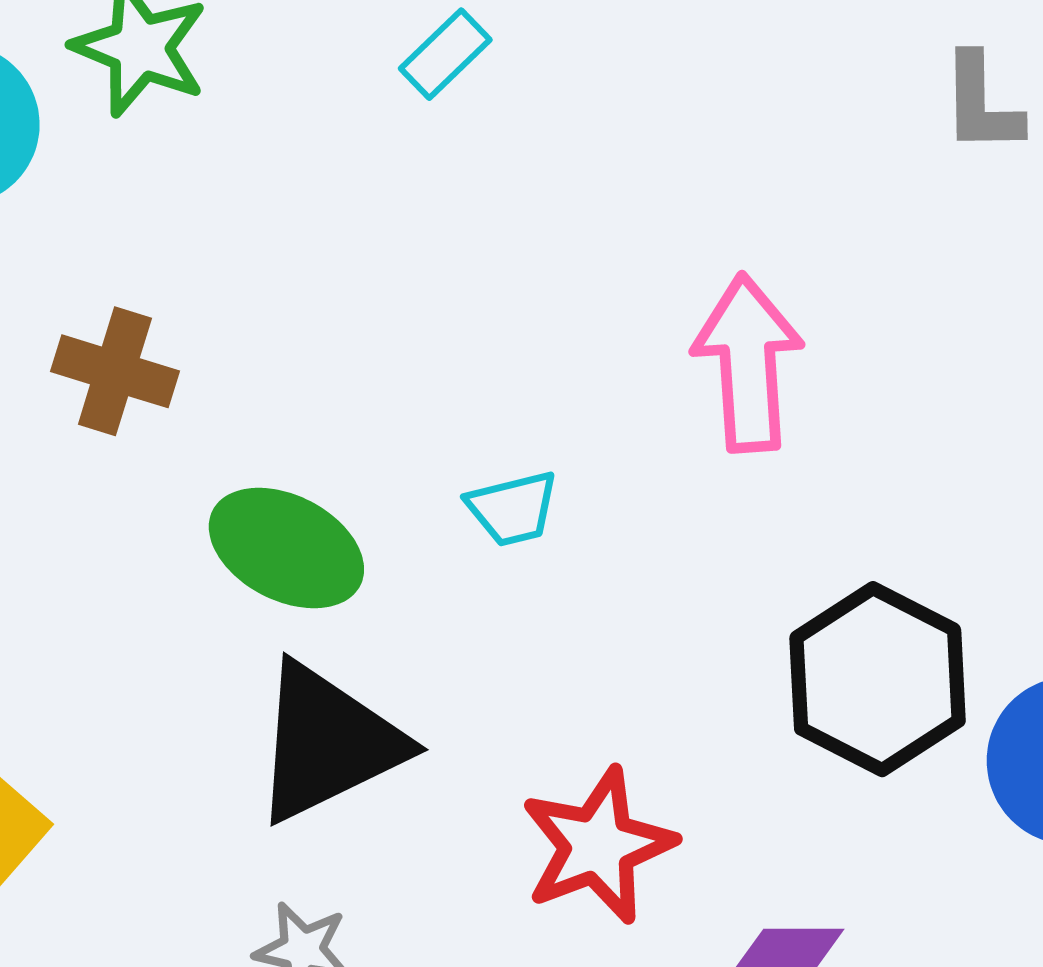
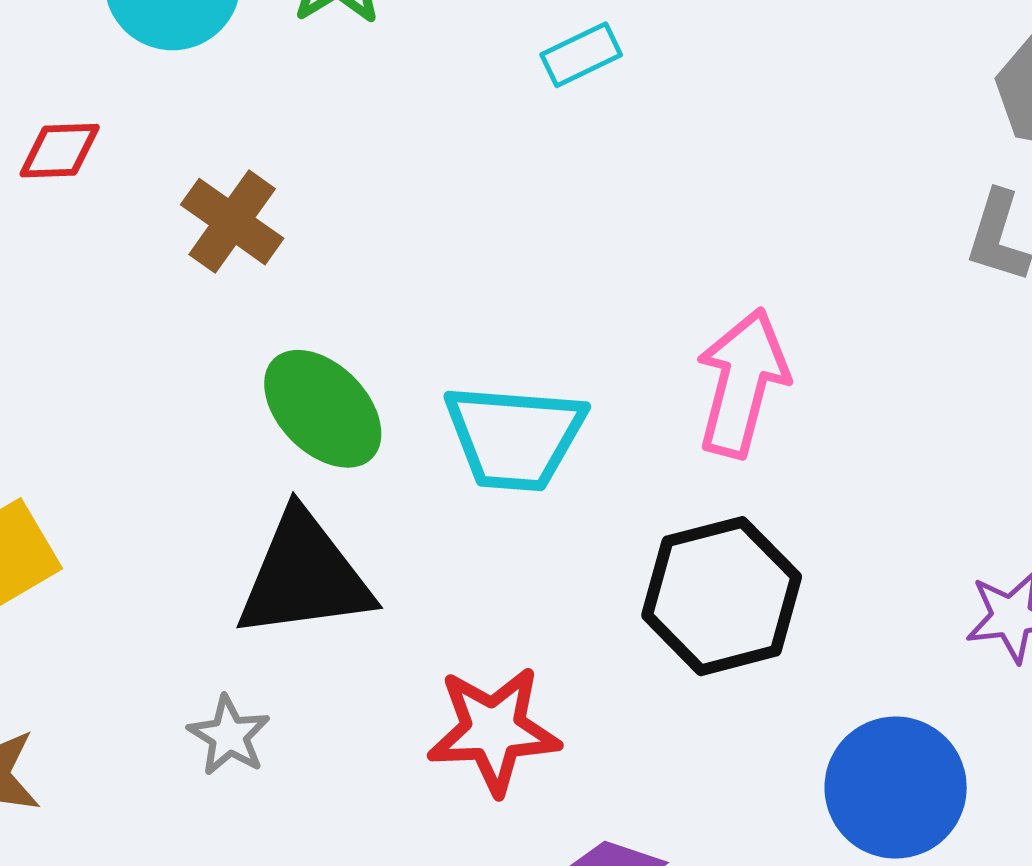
cyan trapezoid: (513, 509) -> (515, 437), size x1.8
black hexagon: (878, 679) -> (722, 596), moved

